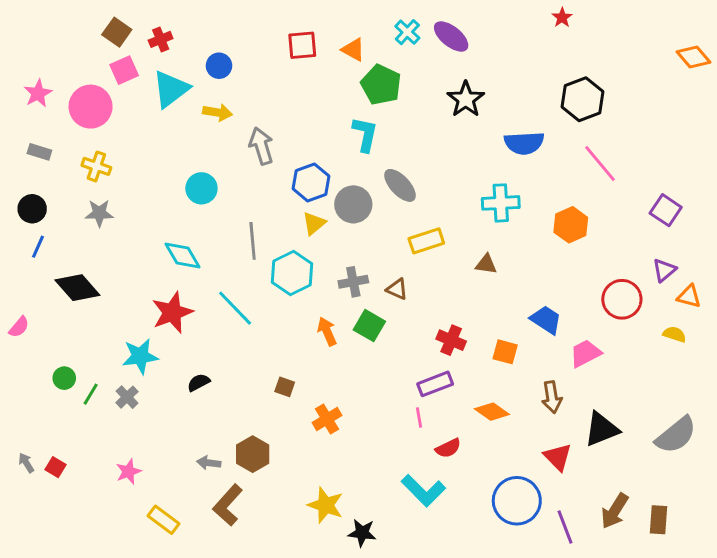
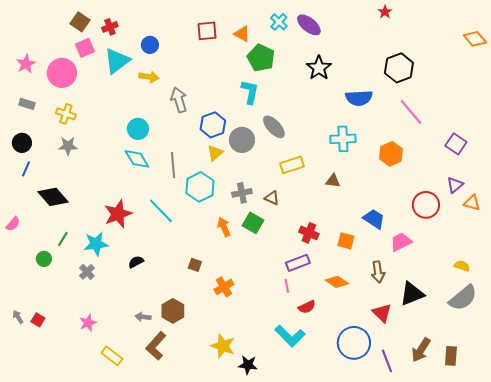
cyan diamond: (182, 255) -> (137, 159), moved
yellow semicircle: (674, 334) -> (462, 266), moved
green line: (91, 394) -> (63, 239), moved

